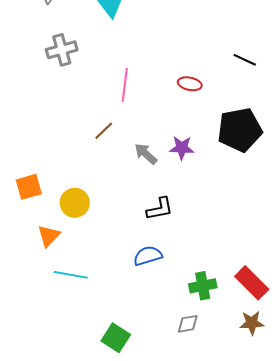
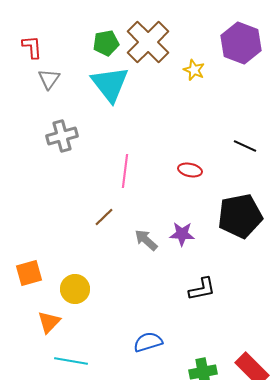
black L-shape: (160, 209) -> (202, 289), moved

